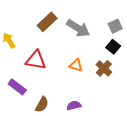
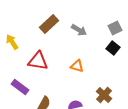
gray arrow: (78, 28) -> (79, 30), size x0.7
brown cross: (104, 68) -> (104, 95), moved

